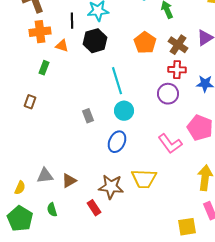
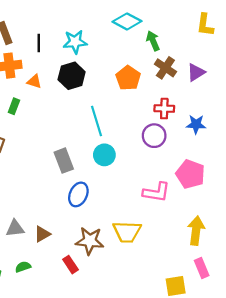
black line: (72, 21) -> (39, 43), moved
brown cross: (178, 45) -> (165, 68), moved
gray rectangle: (88, 116) -> (64, 161), size x1.5
blue ellipse: (117, 142) -> (78, 194), moved
pink L-shape: (170, 144) -> (156, 192), turned -45
green semicircle: (52, 210) -> (23, 267), turned 88

